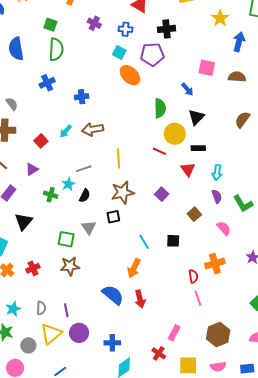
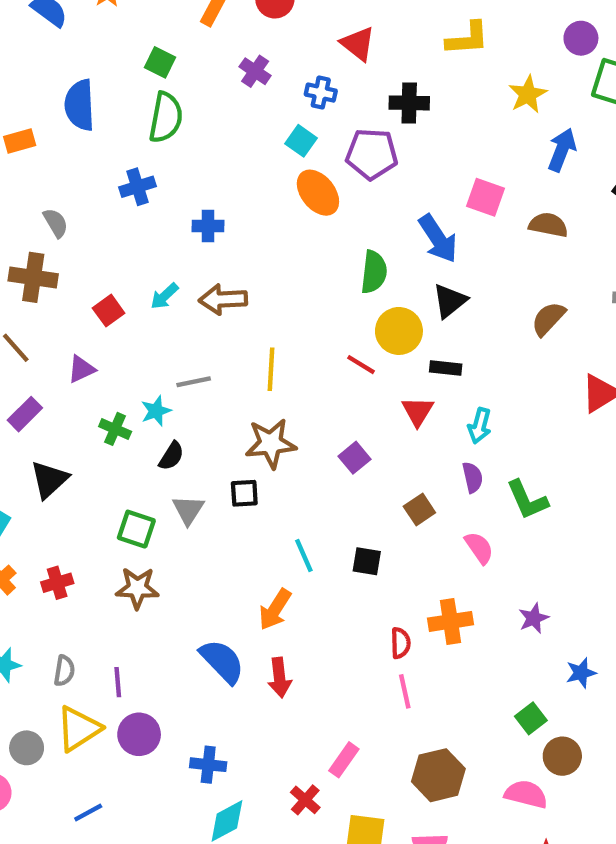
blue arrow: (187, 89) -> (438, 239), size x1.6
black semicircle: (85, 196) -> (171, 456), moved

